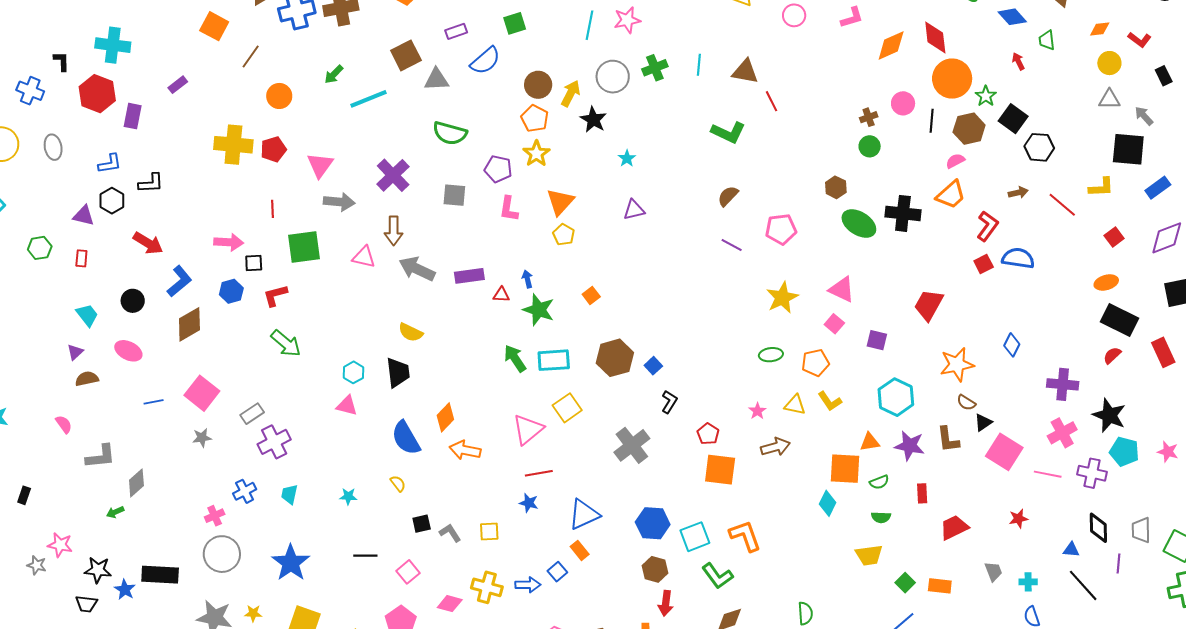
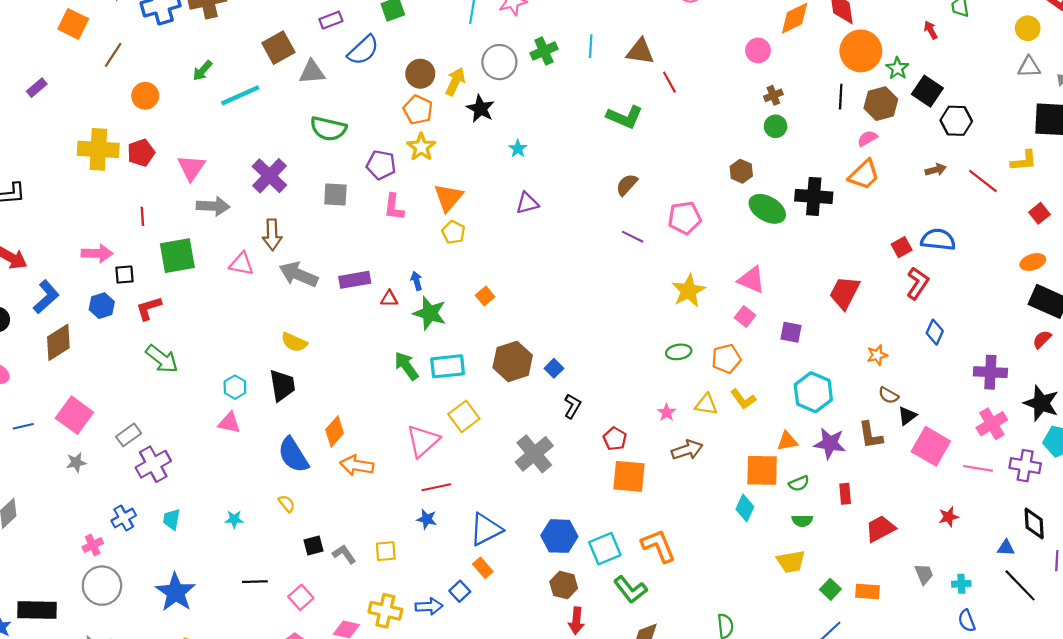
pink circle: (903, 103) -> (758, 50), moved
red L-shape: (987, 226) -> (918, 283), moved
orange star: (957, 364) -> (877, 355), size x0.6

